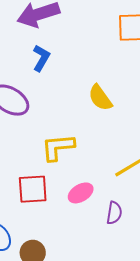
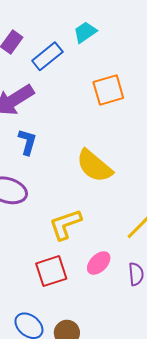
yellow semicircle: (100, 98) -> (94, 166), size x1.4

